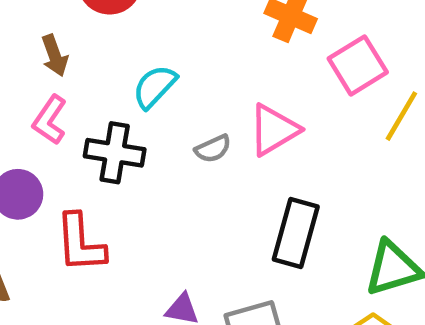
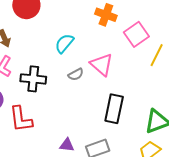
cyan semicircle: (155, 87) -> (64, 43), moved
pink triangle: (274, 130) -> (102, 65), turned -45

